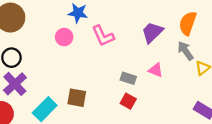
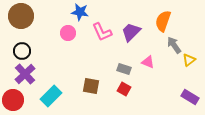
orange semicircle: (188, 23) -> (163, 21), moved
purple trapezoid: (152, 32) -> (131, 32), moved
brown square: (77, 98) -> (91, 86), moved

